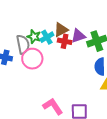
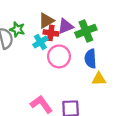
cyan cross: (47, 37) -> (40, 42), moved
pink circle: (32, 59) -> (59, 56), moved

